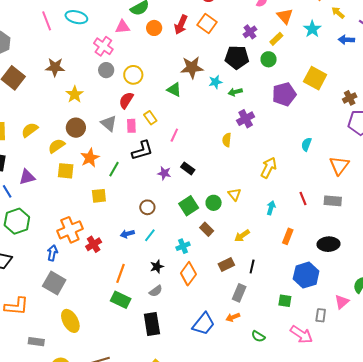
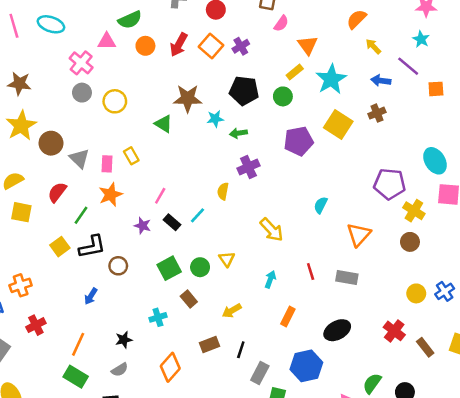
cyan star: (312, 29) -> (331, 79), moved, size x1.4
purple cross: (250, 32) -> (241, 46), moved
yellow star: (75, 94) -> (21, 126), moved, size x1.4
brown cross: (350, 98) -> (377, 113), moved
red semicircle: (126, 100) -> (57, 192), moved
brown circle: (76, 128) -> (51, 143), moved
pink line: (174, 135) -> (160, 196), moved
black L-shape: (142, 150) -> (92, 247), moved
orange star: (90, 158) -> (111, 195), moved
yellow arrow: (269, 168) -> (272, 230), turned 105
yellow square: (99, 196) -> (60, 247), turned -35
orange cross: (70, 230) -> (21, 285), size x0.7
blue arrow: (127, 234) -> (91, 296), turned -48
cyan line: (150, 235) -> (197, 215), moved
red cross: (94, 244) -> (36, 325), moved
black ellipse: (328, 244) -> (337, 330), turned -30
orange diamond: (188, 274) -> (170, 367), moved
gray rectangle: (239, 293) -> (260, 373), moved

